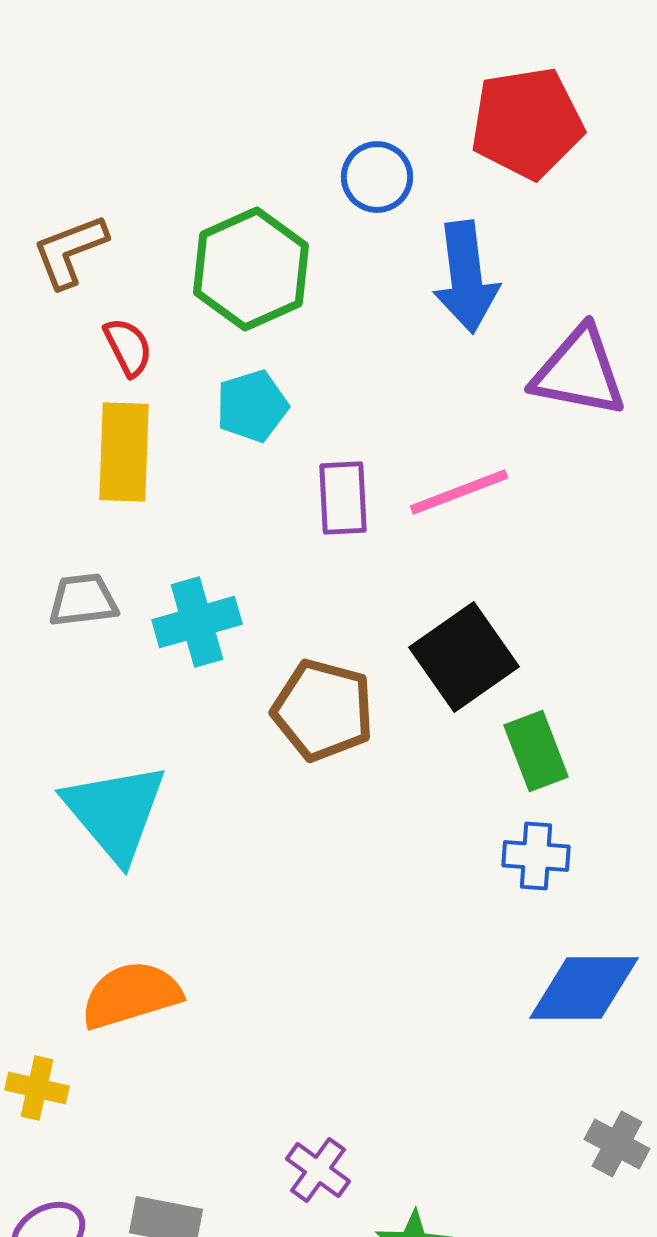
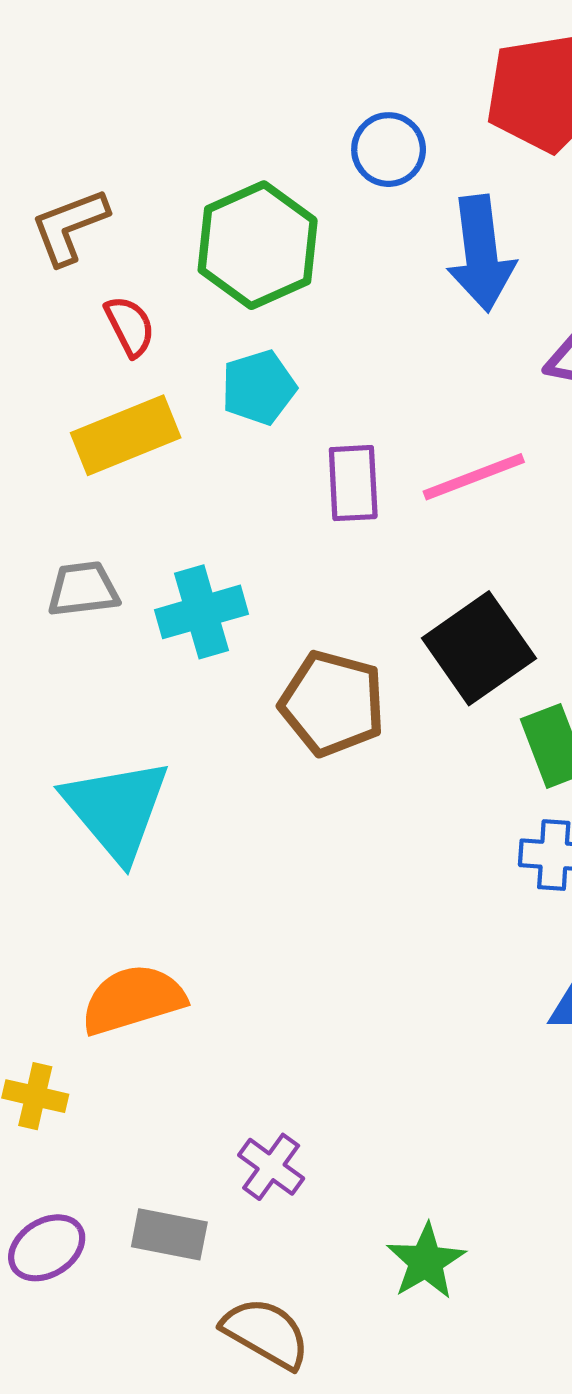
yellow rectangle: (124, 452) -> (126, 435), turned 66
purple cross: (318, 1170) -> (271, 1167), moved

